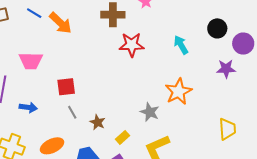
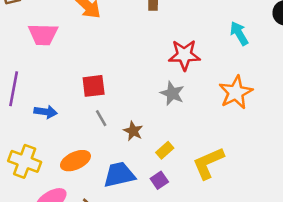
red star: (132, 45) -> (184, 55), moved
pink trapezoid: (31, 61) -> (43, 34), moved
gray star: (150, 112) -> (172, 93), moved

